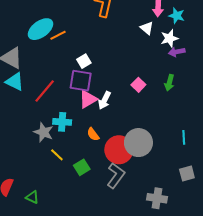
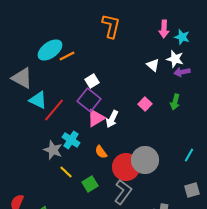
white triangle: (147, 28) -> (153, 65), moved
white star: (169, 38) -> (175, 59), turned 30
purple square: (81, 81) -> (89, 100), turned 30
cyan triangle: (15, 82) -> (38, 100), moved
cyan cross: (62, 122) -> (71, 140), turned 30
cyan line: (184, 137) -> (189, 155), turned 32

